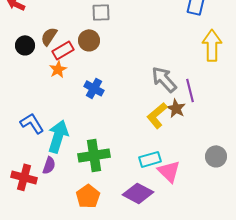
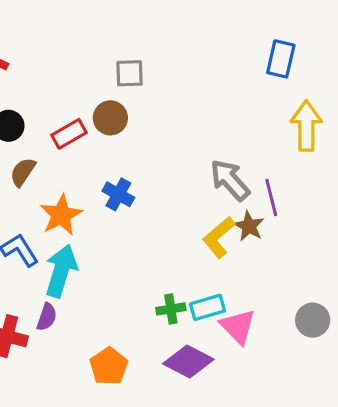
brown semicircle: (49, 36) -> (23, 172), moved
orange star: (58, 69) -> (61, 215), moved, size x1.5
green cross: (94, 155) -> (171, 309), moved, size x0.6
gray circle: (216, 156) -> (313, 320), moved

